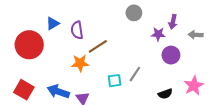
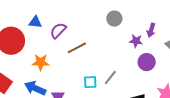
blue triangle: (53, 23) -> (35, 22), turned 32
purple semicircle: (77, 30) -> (58, 31), turned 48
orange star: (80, 63) -> (41, 62), moved

